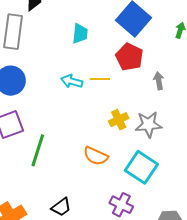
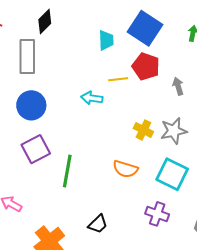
cyan trapezoid: (80, 34) -> (106, 40), moved
yellow line: (100, 79) -> (118, 79), moved
yellow cross: (119, 120) -> (143, 130), turned -30

